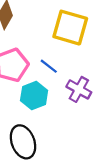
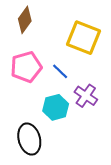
cyan hexagon: (34, 96) -> (56, 107), moved

